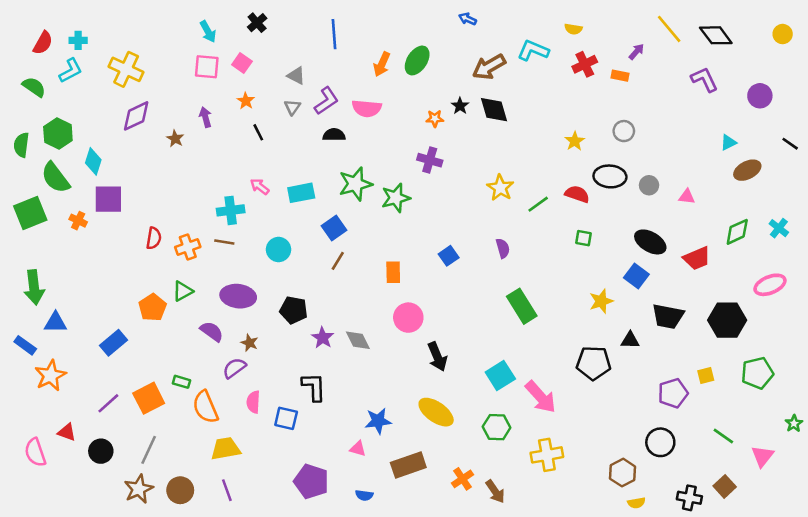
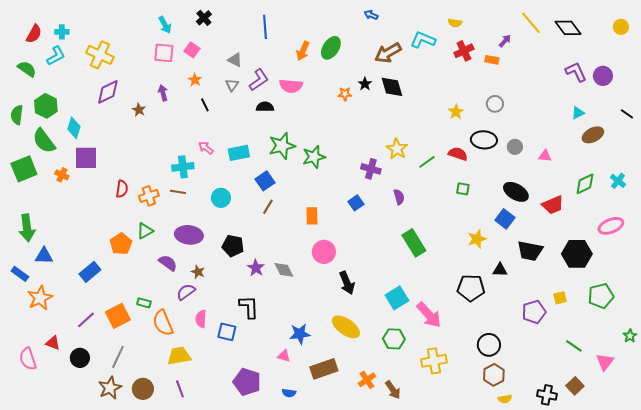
purple L-shape: (704, 79) -> (576, 72), moved
purple cross: (430, 160) -> (371, 169), moved
black circle: (660, 442) -> (489, 345), moved

